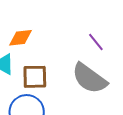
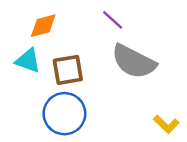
purple line: (96, 42) -> (113, 20), moved

